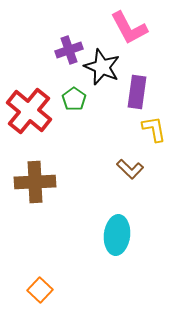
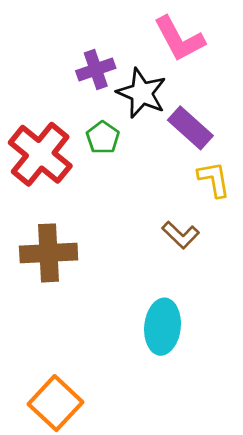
purple rectangle: (137, 92) -> (190, 128), turned -56
orange square: (40, 290) -> (55, 403), size x1.5

